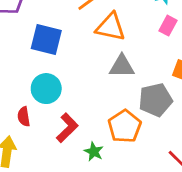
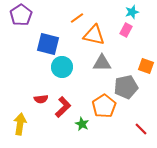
pink rectangle: (168, 26) -> (126, 30), moved
cyan circle: (46, 89) -> (62, 67), moved
red semicircle: (24, 117) -> (41, 99), moved, turned -88

